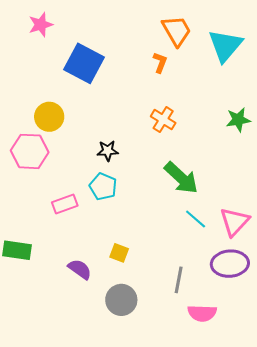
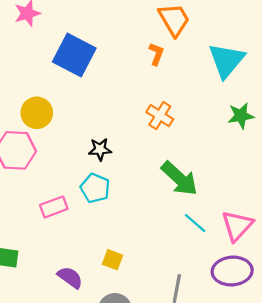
cyan triangle: (225, 46) -> (226, 60), moved

